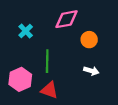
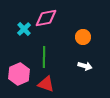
pink diamond: (67, 19) -> (46, 18), moved

